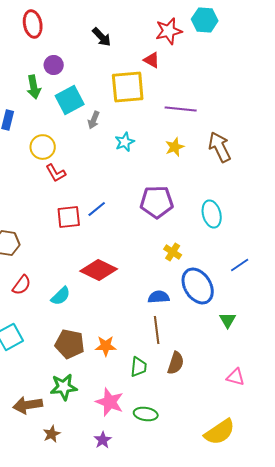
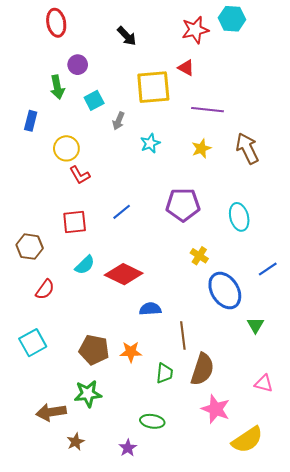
red triangle: (152, 60) -> (186, 68), moved
cyan square: (70, 100) -> (94, 100), size x0.7
red square: (69, 217) -> (75, 222), moved
cyan semicircle: (61, 296) -> (85, 265), moved
blue semicircle: (159, 297) -> (150, 309), moved
brown semicircle: (176, 363) -> (202, 369), size x1.4
pink star: (110, 402) -> (216, 409), moved
green ellipse: (146, 414) -> (152, 421), moved

